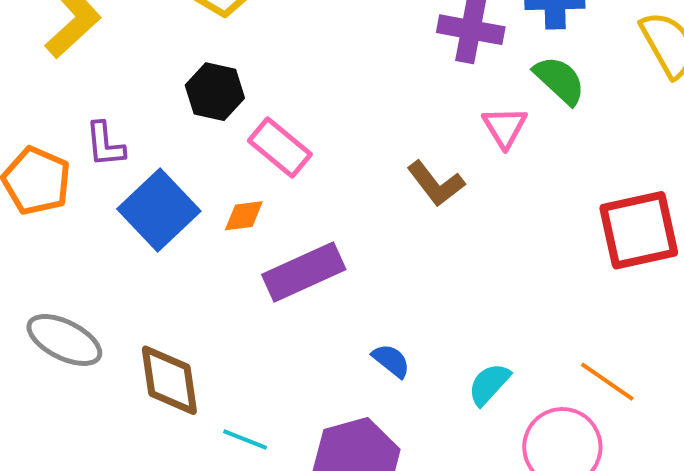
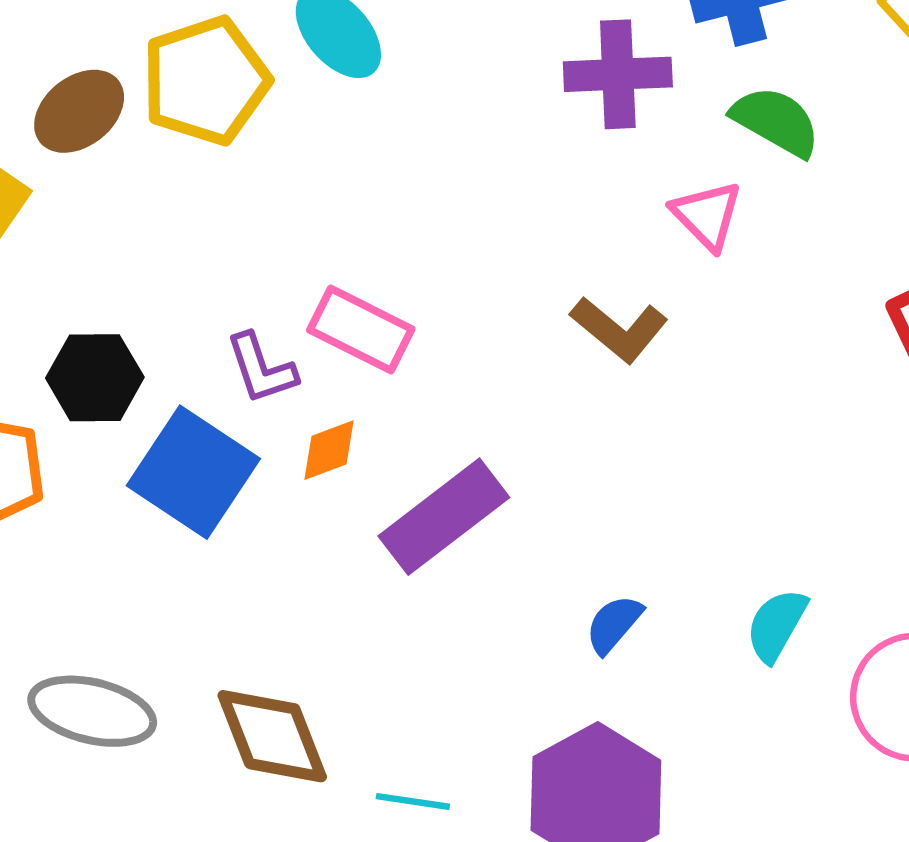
black hexagon: (215, 92) -> (95, 378), moved
purple L-shape: (105, 144) -> (261, 368), moved
blue semicircle: (391, 361) -> (614, 624), turned -75

